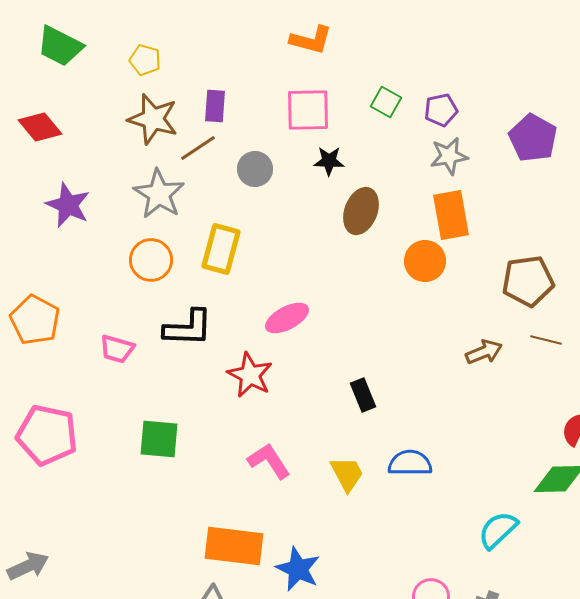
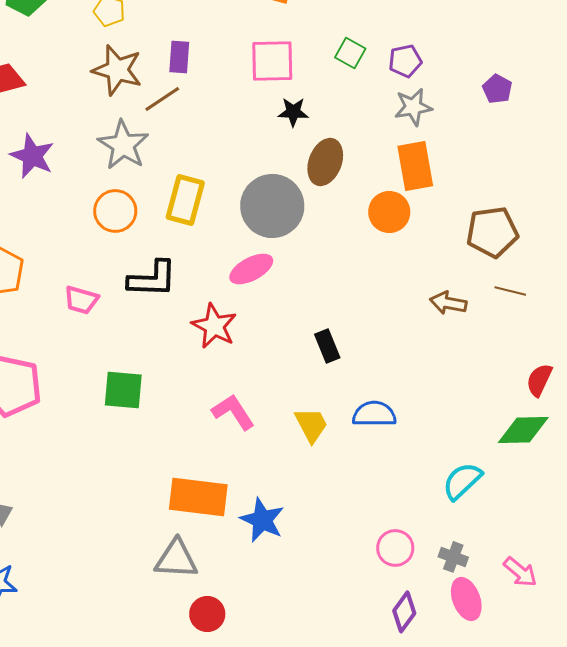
purple pentagon: (533, 138) -> (497, 89), size x0.6
gray circle: (255, 169) -> (272, 206), moved, size x1.8
brown arrow: (484, 352) -> (448, 303), turned -147

